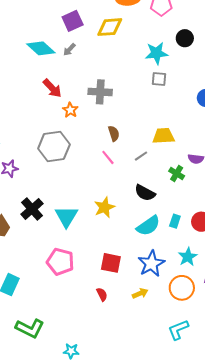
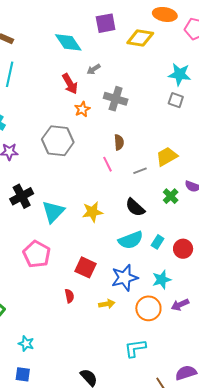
gray arrow: (69, 50) -> (94, 69), moved
yellow trapezoid: (164, 136) -> (167, 156), turned -40

